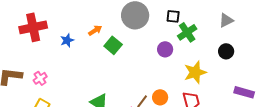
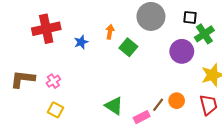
orange arrow: (95, 30) -> (110, 32), turned -48
purple circle: (165, 49) -> (182, 51), size x1.5

